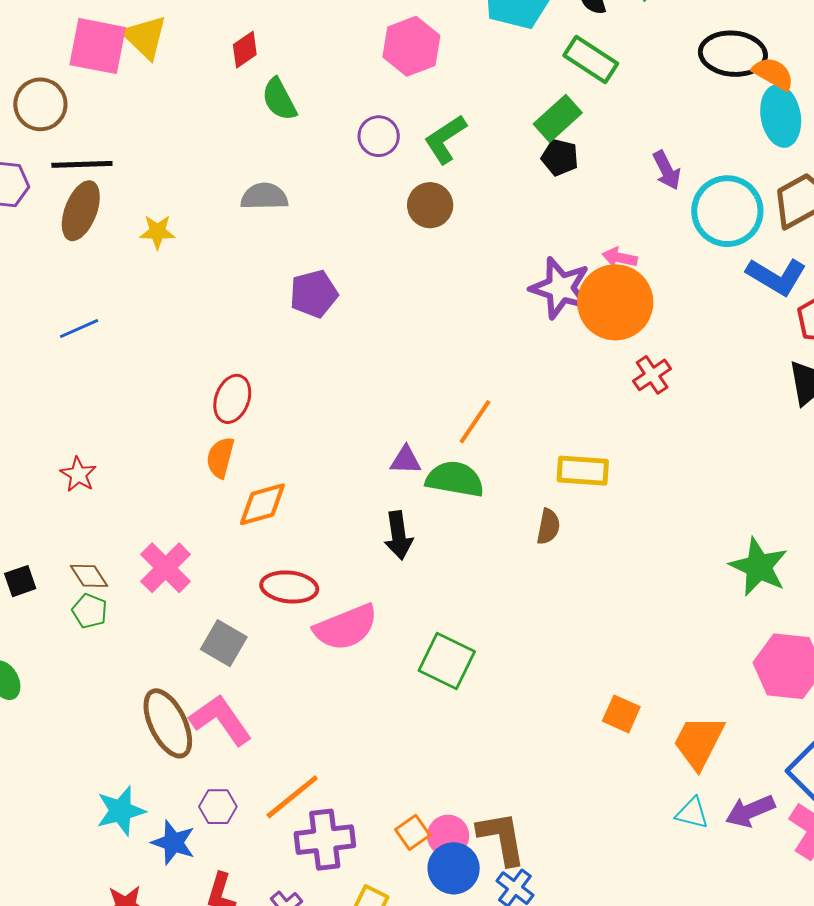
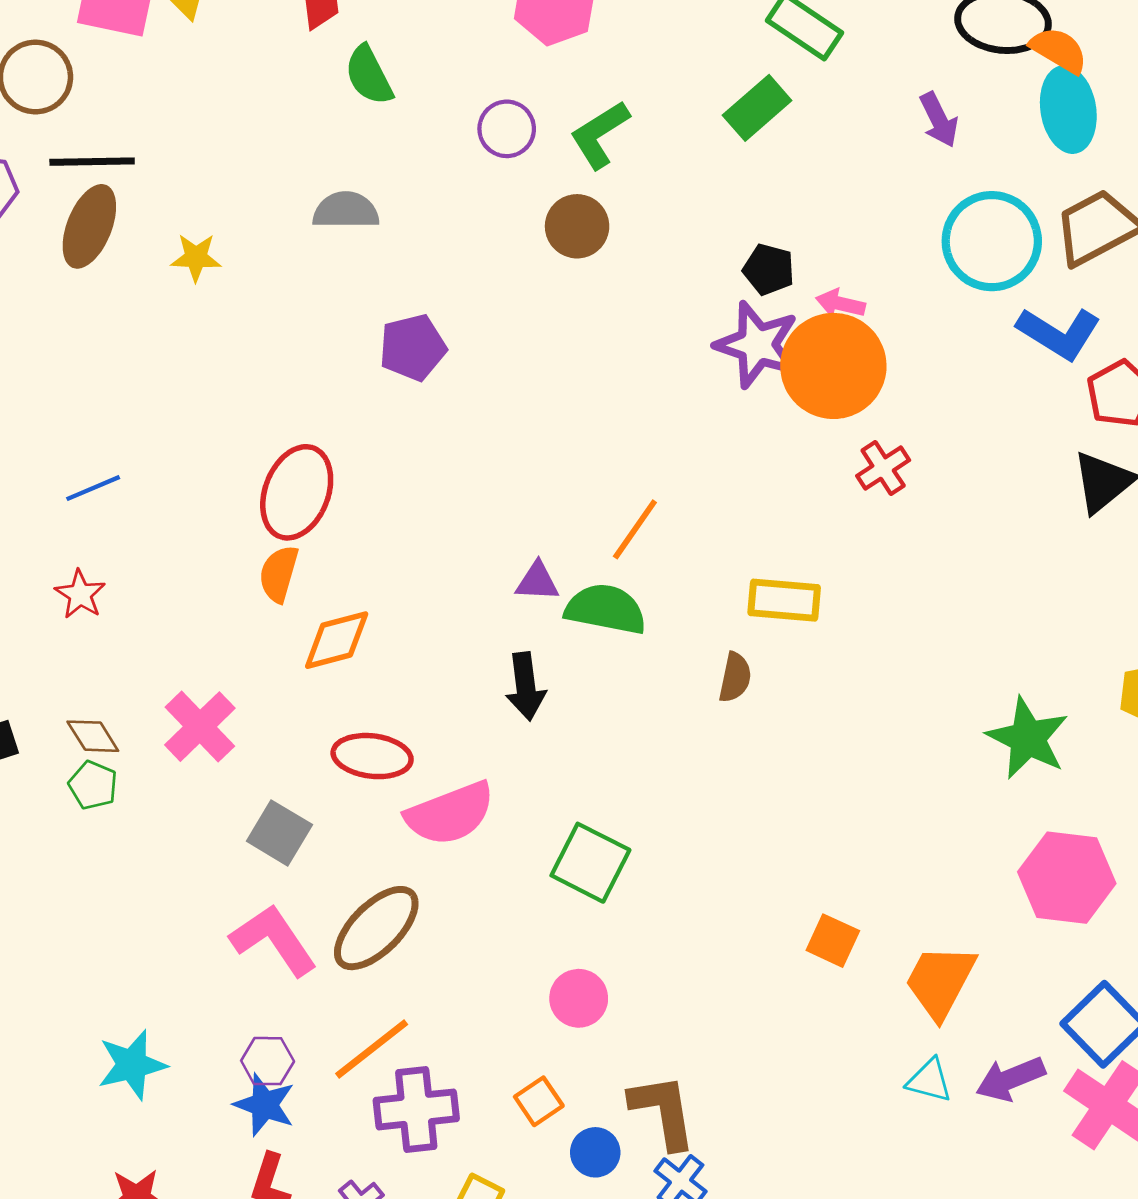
black pentagon: (560, 157) -> (769, 269), moved
purple arrow: (667, 170) -> (939, 120), moved
blue line: (79, 329) -> (93, 488), moved
red ellipse: (232, 399) -> (297, 492), size x1.4
brown ellipse: (168, 723) -> (376, 928), moved, turned 70
pink circle: (448, 836) -> (579, 998), moved
blue star: (173, 843) -> (264, 1105), moved
blue circle: (454, 868) -> (595, 1152), size x0.7

